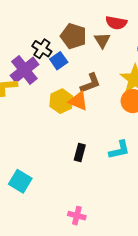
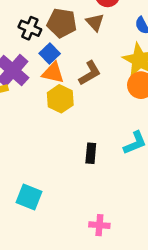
black cross: (42, 49) -> (30, 28), moved
orange triangle: (78, 101) -> (53, 73), moved

